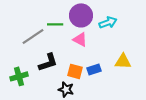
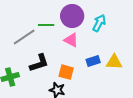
cyan arrow: (108, 22) -> (99, 23), turned -42
blue rectangle: (94, 69) -> (93, 61), moved

